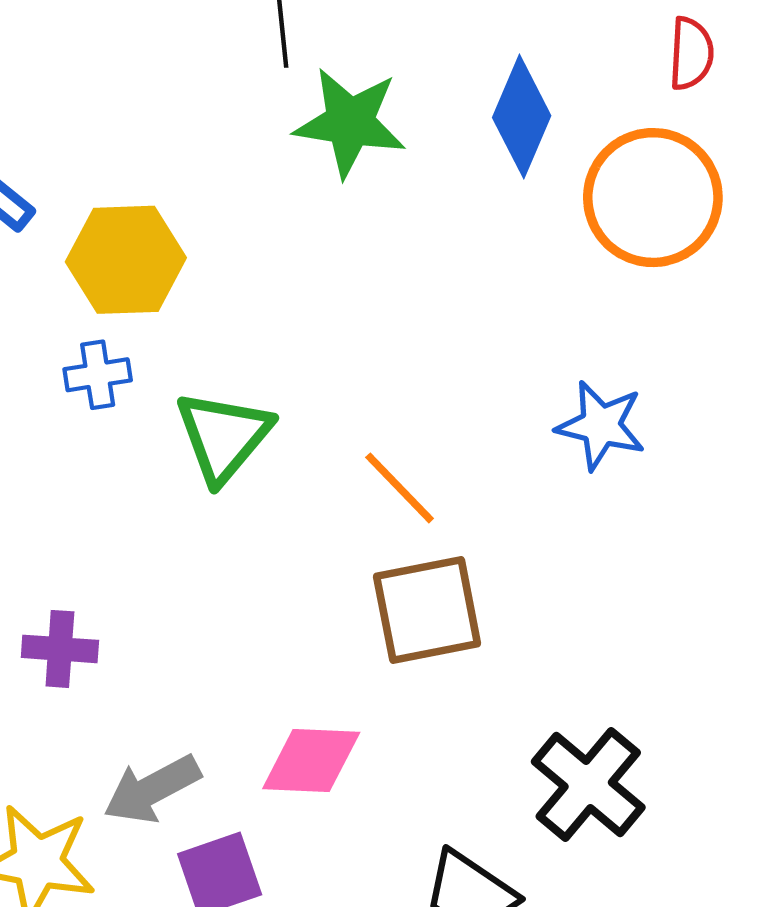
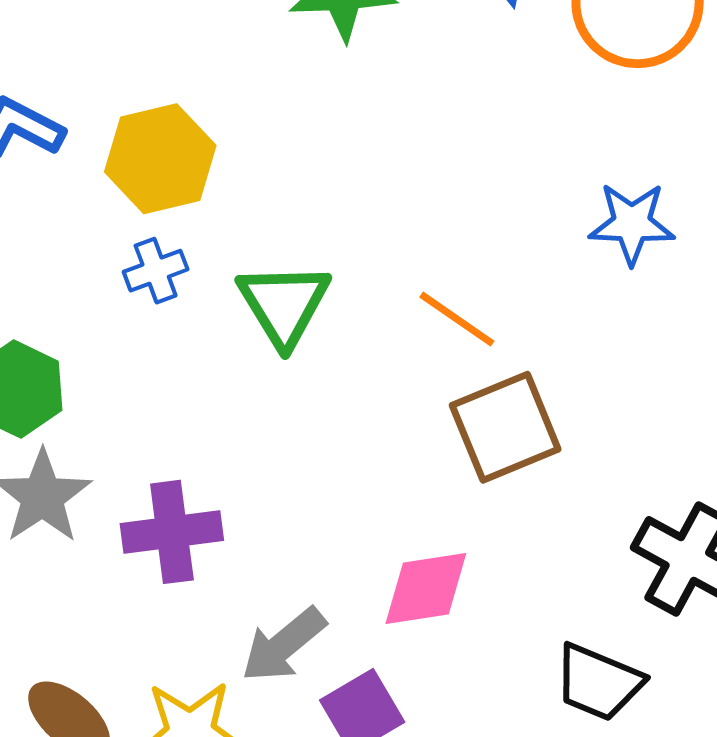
purple cross: (60, 649) -> (172, 532), size x1.4

